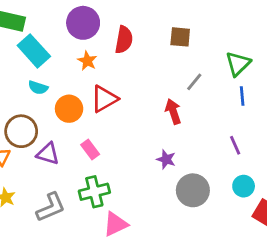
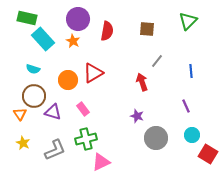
orange star: (87, 61) -> (73, 41), moved
green triangle: (238, 64) -> (188, 21), moved
cyan semicircle: (38, 88) -> (33, 69), moved

